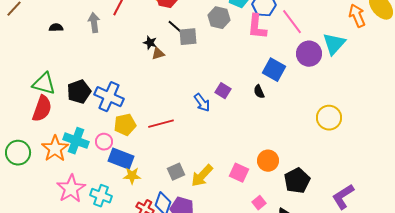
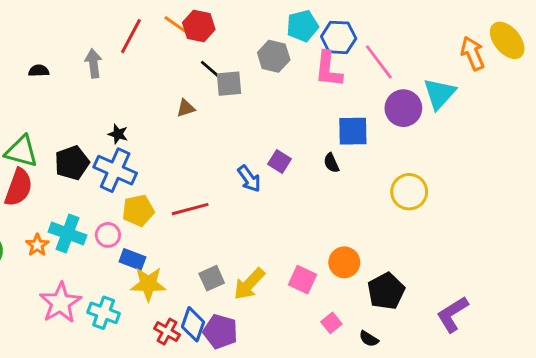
black star: (150, 43) -> (118, 134), moved
blue square: (274, 70) -> (353, 131), turned -30
yellow circle: (329, 118) -> (409, 192), moved
orange star: (55, 149) -> (37, 245), size x0.6
blue rectangle: (121, 159) -> (132, 259), size x0.7
yellow star: (132, 176) -> (148, 284), size x1.4

